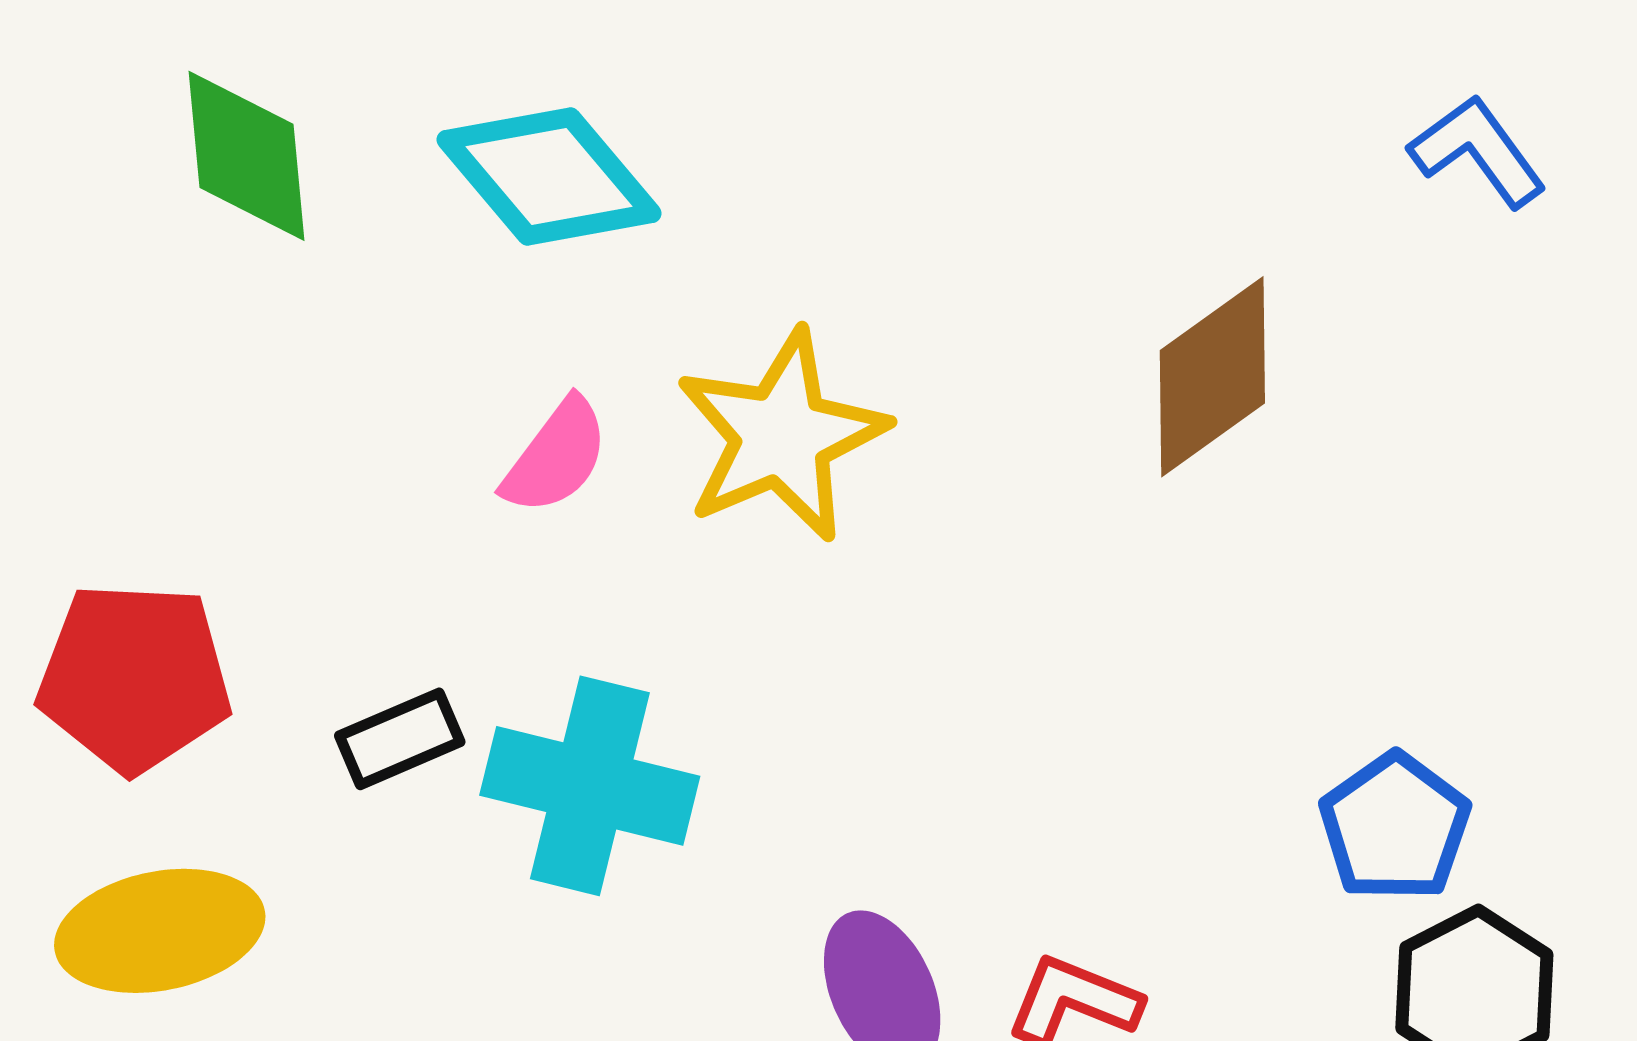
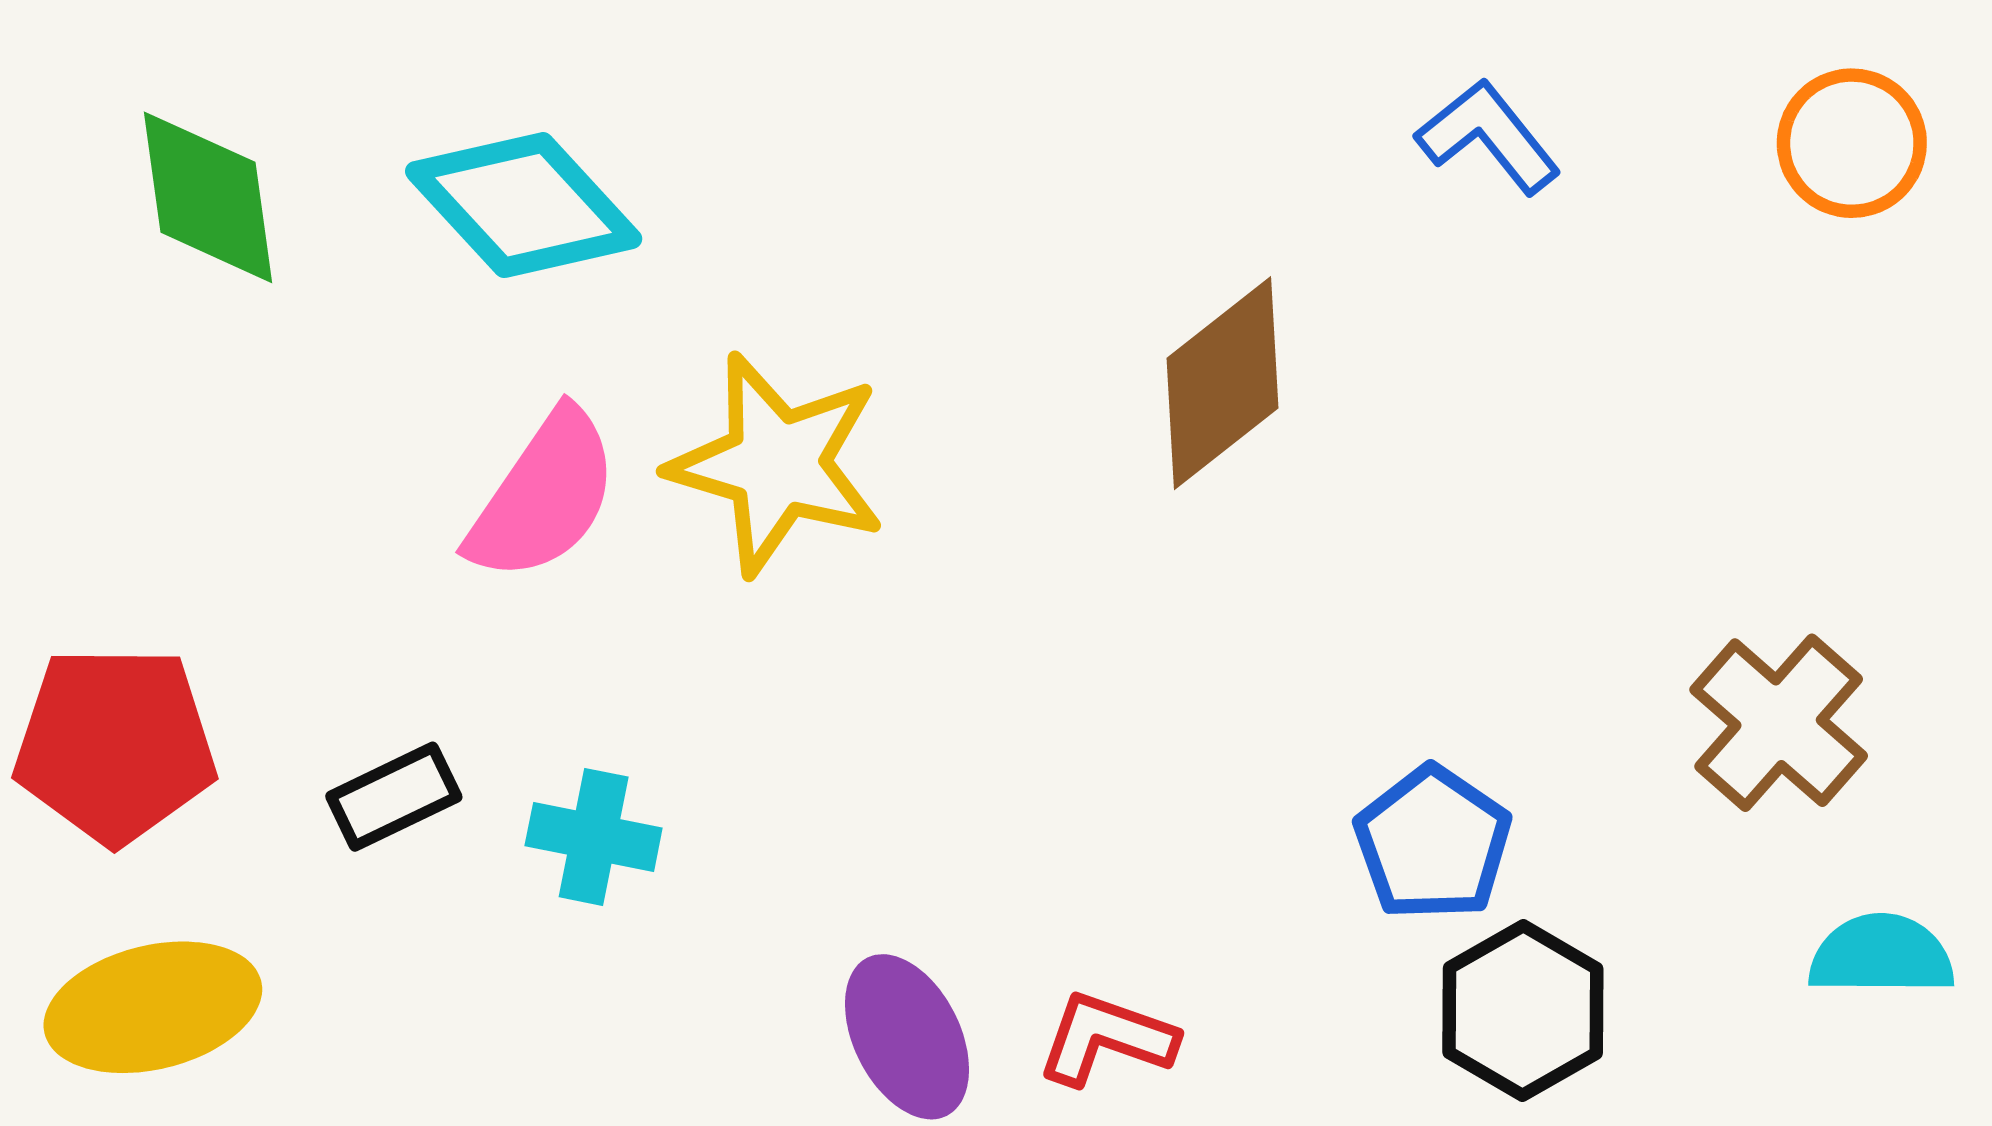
yellow star: (781, 436) -> (777, 464), turned -30
pink semicircle: (556, 456) -> (543, 496), size x1.4
cyan cross: (590, 786) -> (594, 837), size x0.6

